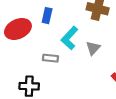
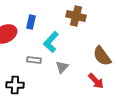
gray triangle: (93, 48) -> (62, 67), moved

